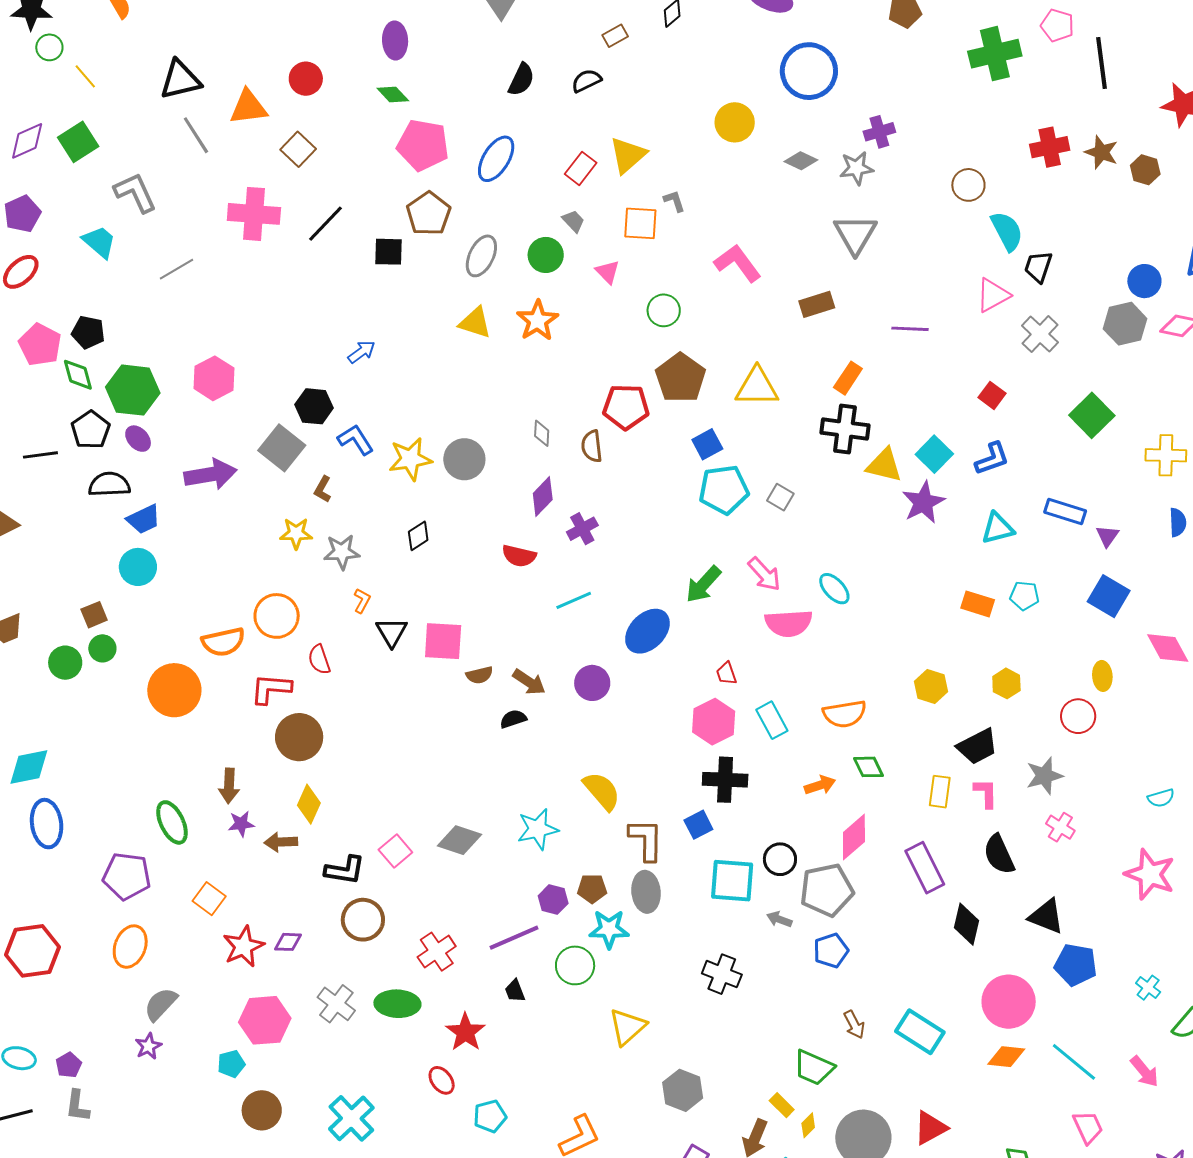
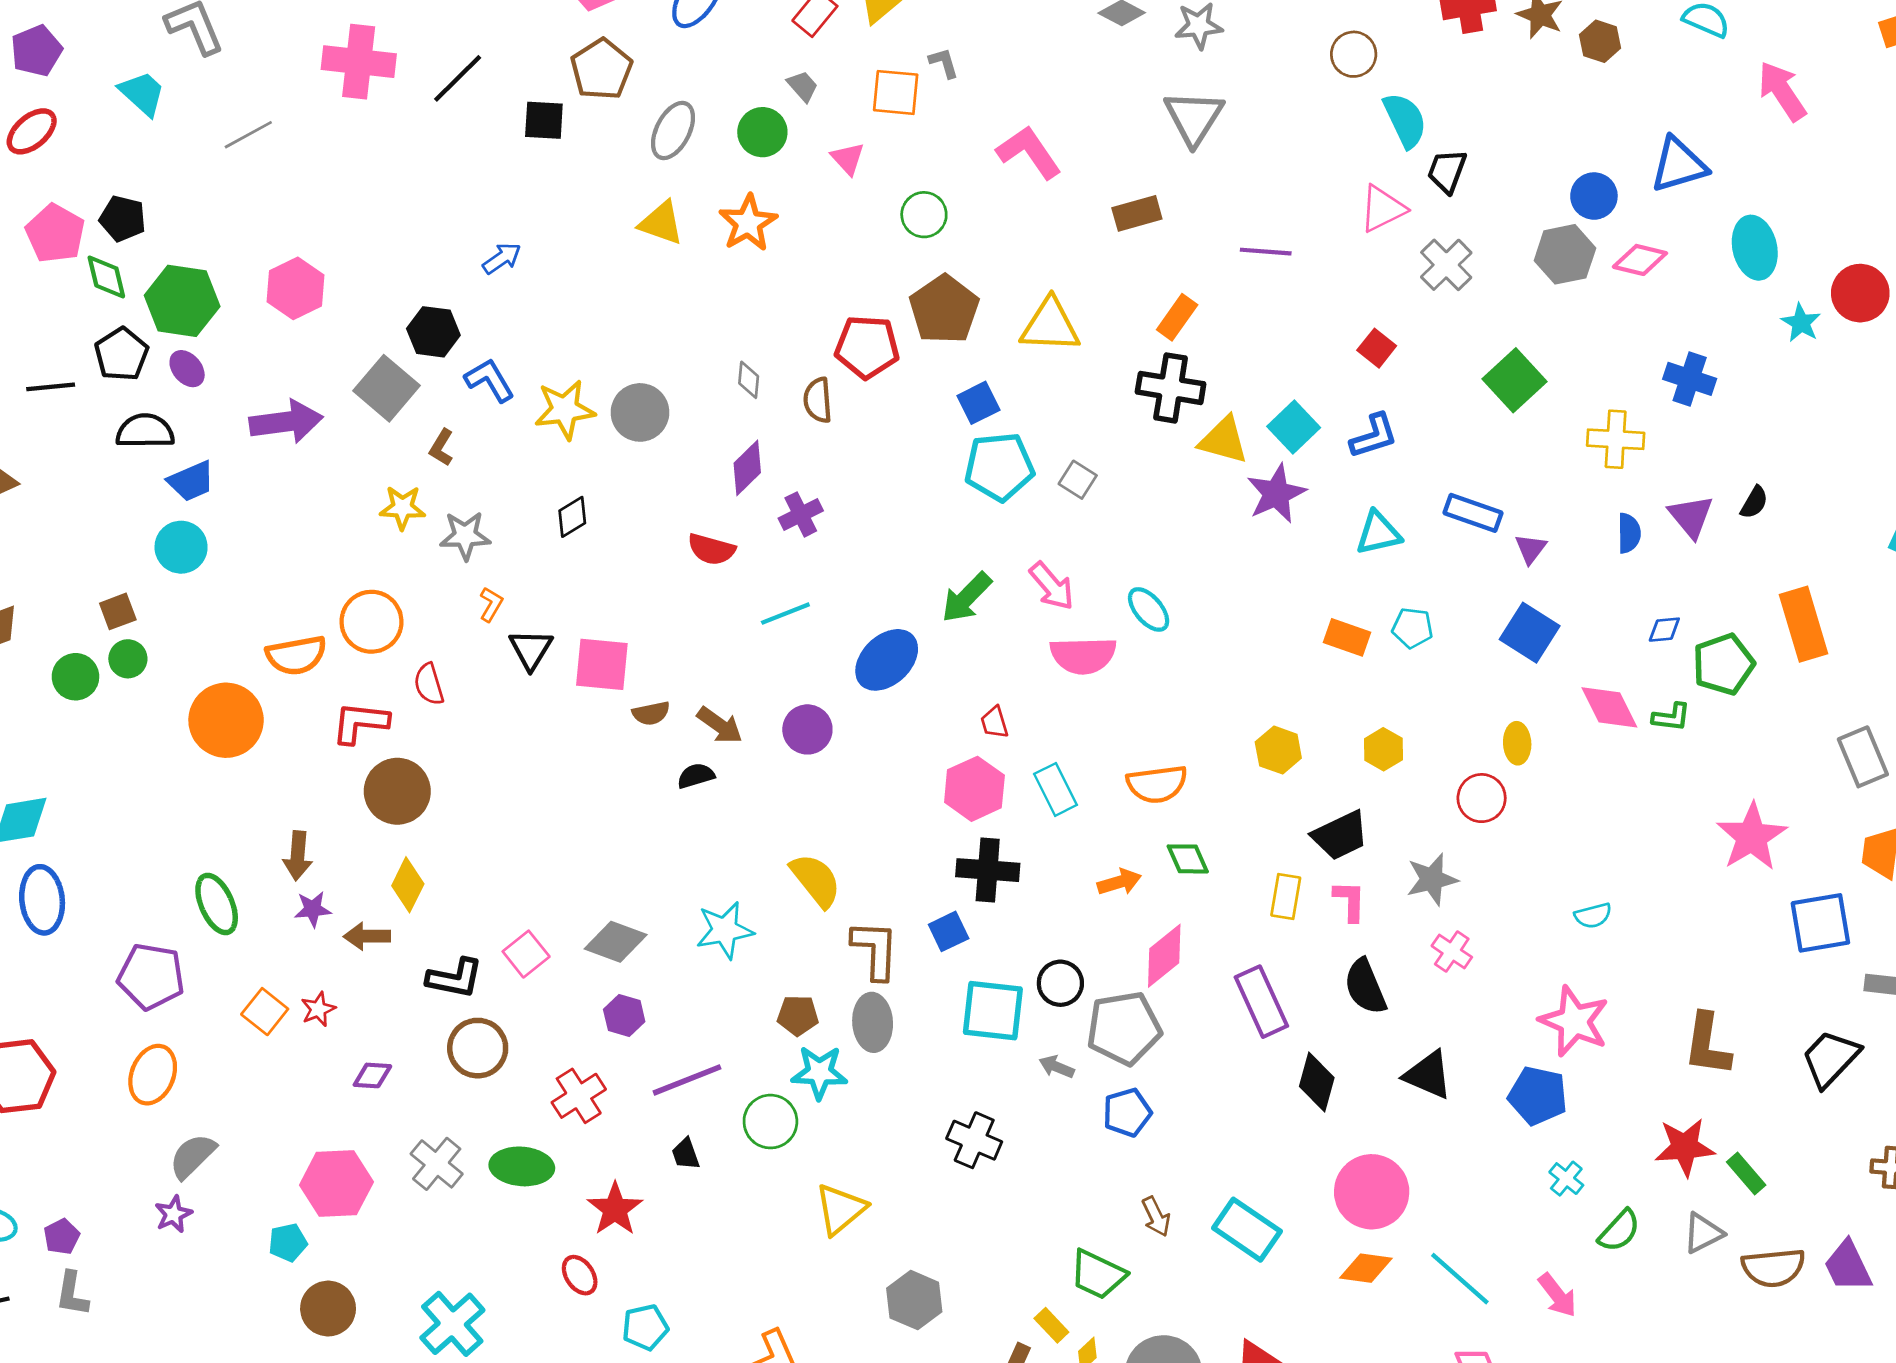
purple hexagon: (553, 900) -> (624, 1016), moved
red star: (243, 946) -> (318, 1009), moved, size x0.6
blue pentagon: (1076, 965) -> (1538, 1096), moved

